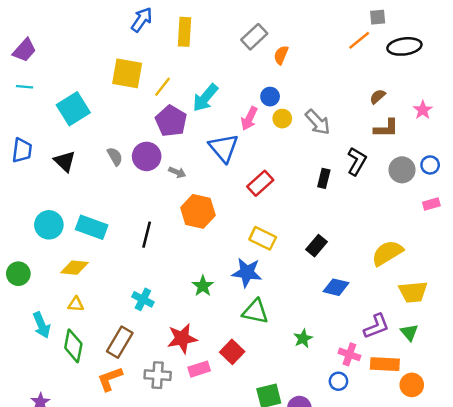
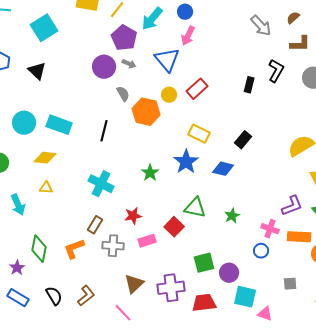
blue circle: (270, 97) -> (185, 12), moved
yellow circle: (282, 119) -> (169, 95), moved
gray arrow: (318, 122) -> (261, 26), moved
gray semicircle: (115, 156) -> (123, 94), moved
gray arrow: (177, 172) -> (129, 64), moved
blue star: (247, 272) -> (186, 162), turned 30
blue diamond: (336, 287) -> (223, 169), moved
cyan cross: (143, 299) -> (101, 184), size x1.4
green triangle: (255, 312) -> (195, 208), moved
red star: (182, 338) -> (133, 216), size x0.7
brown rectangle: (120, 342) -> (95, 225), moved, size x0.7
green diamond: (73, 346) -> (39, 249), moved

